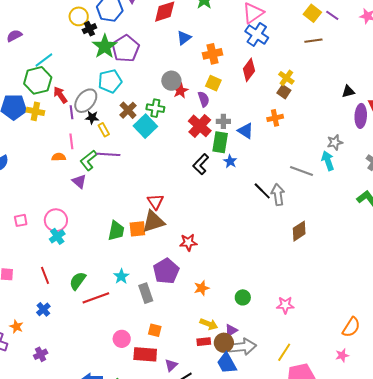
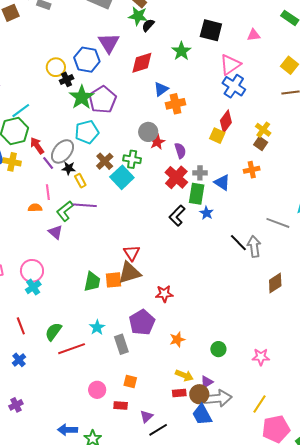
orange cross: (212, 54) -> (176, 104), moved
yellow square: (213, 83) -> (217, 136), moved
purple line: (71, 112) -> (48, 163), turned -32
red rectangle: (145, 354) -> (121, 406), size x0.6

